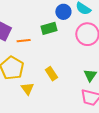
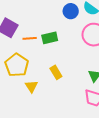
green rectangle: (49, 28) -> (50, 38), moved

